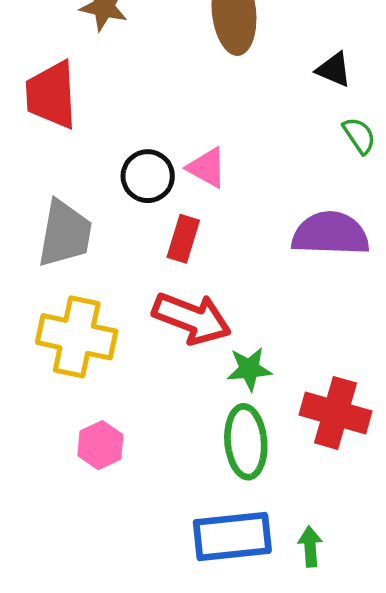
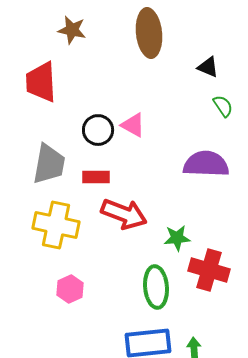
red rectangle: (183, 239) -> (96, 177), moved, turned 72
green star: (249, 369) -> (177, 238), moved

